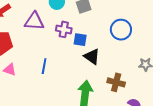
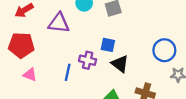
purple cross: (64, 29) -> (88, 60), moved
blue circle: (121, 30) -> (164, 50), moved

